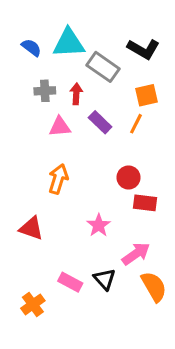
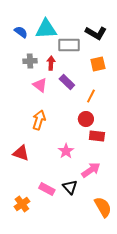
gray rectangle: (103, 67) -> (69, 45), turned -35
orange line: (136, 124) -> (91, 96), moved
pink triangle: (60, 127) -> (40, 85), turned 42
orange semicircle: (154, 287) -> (103, 207), moved

